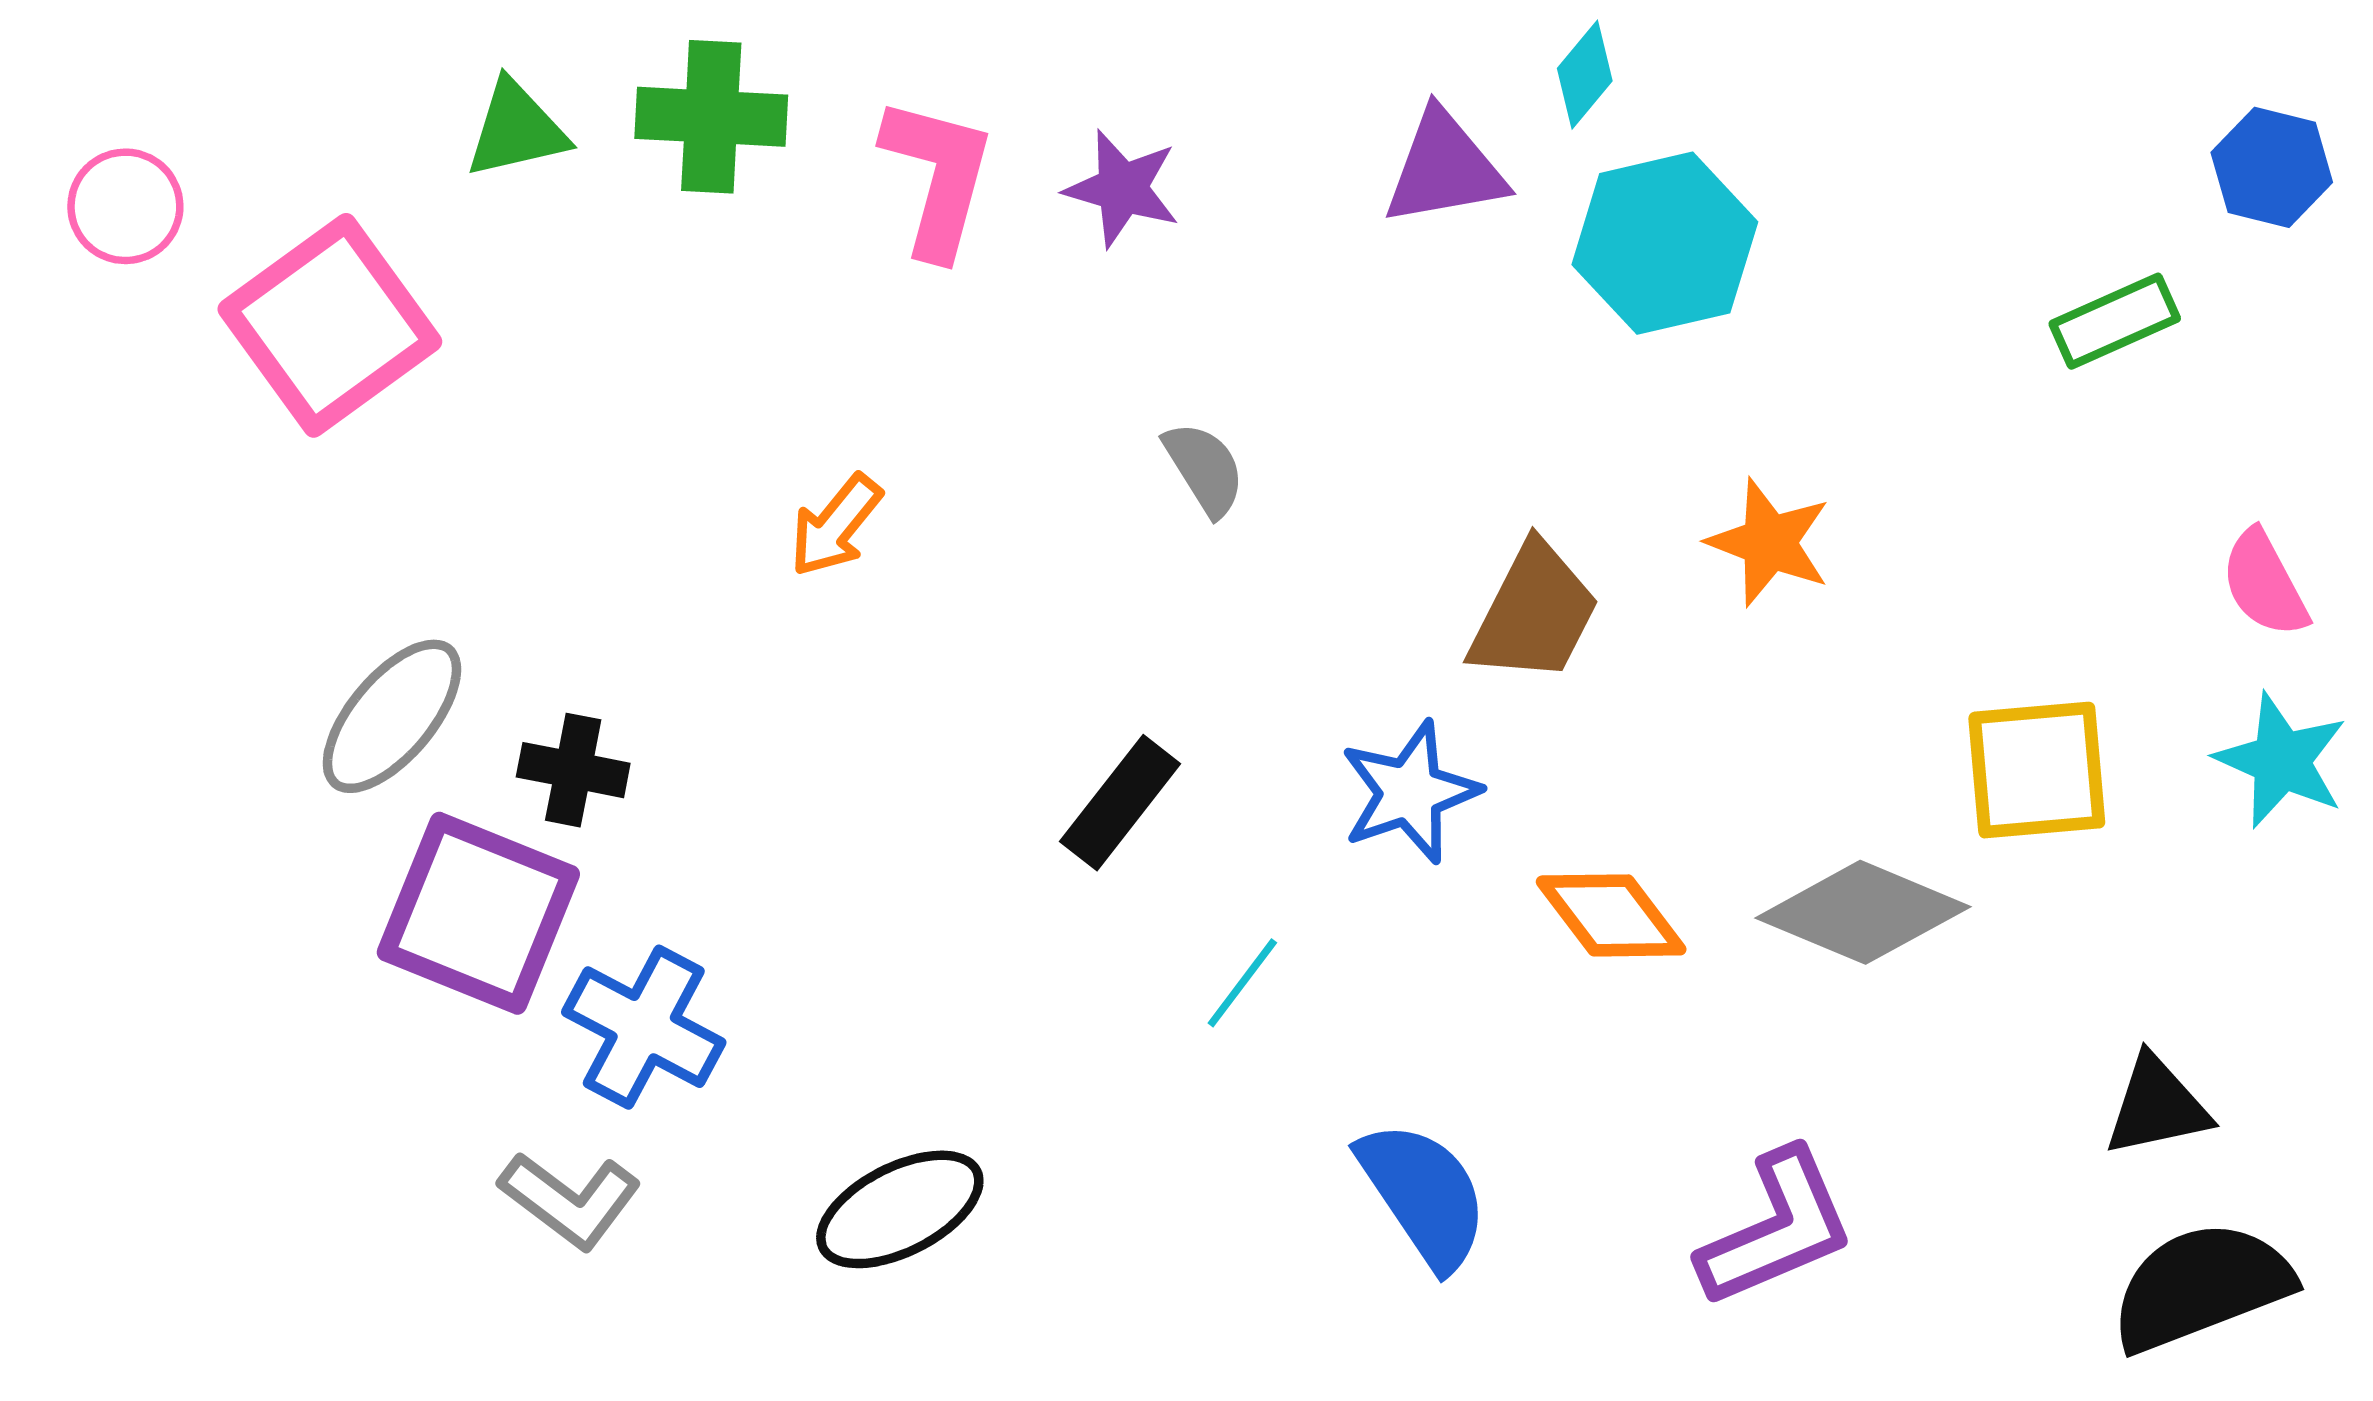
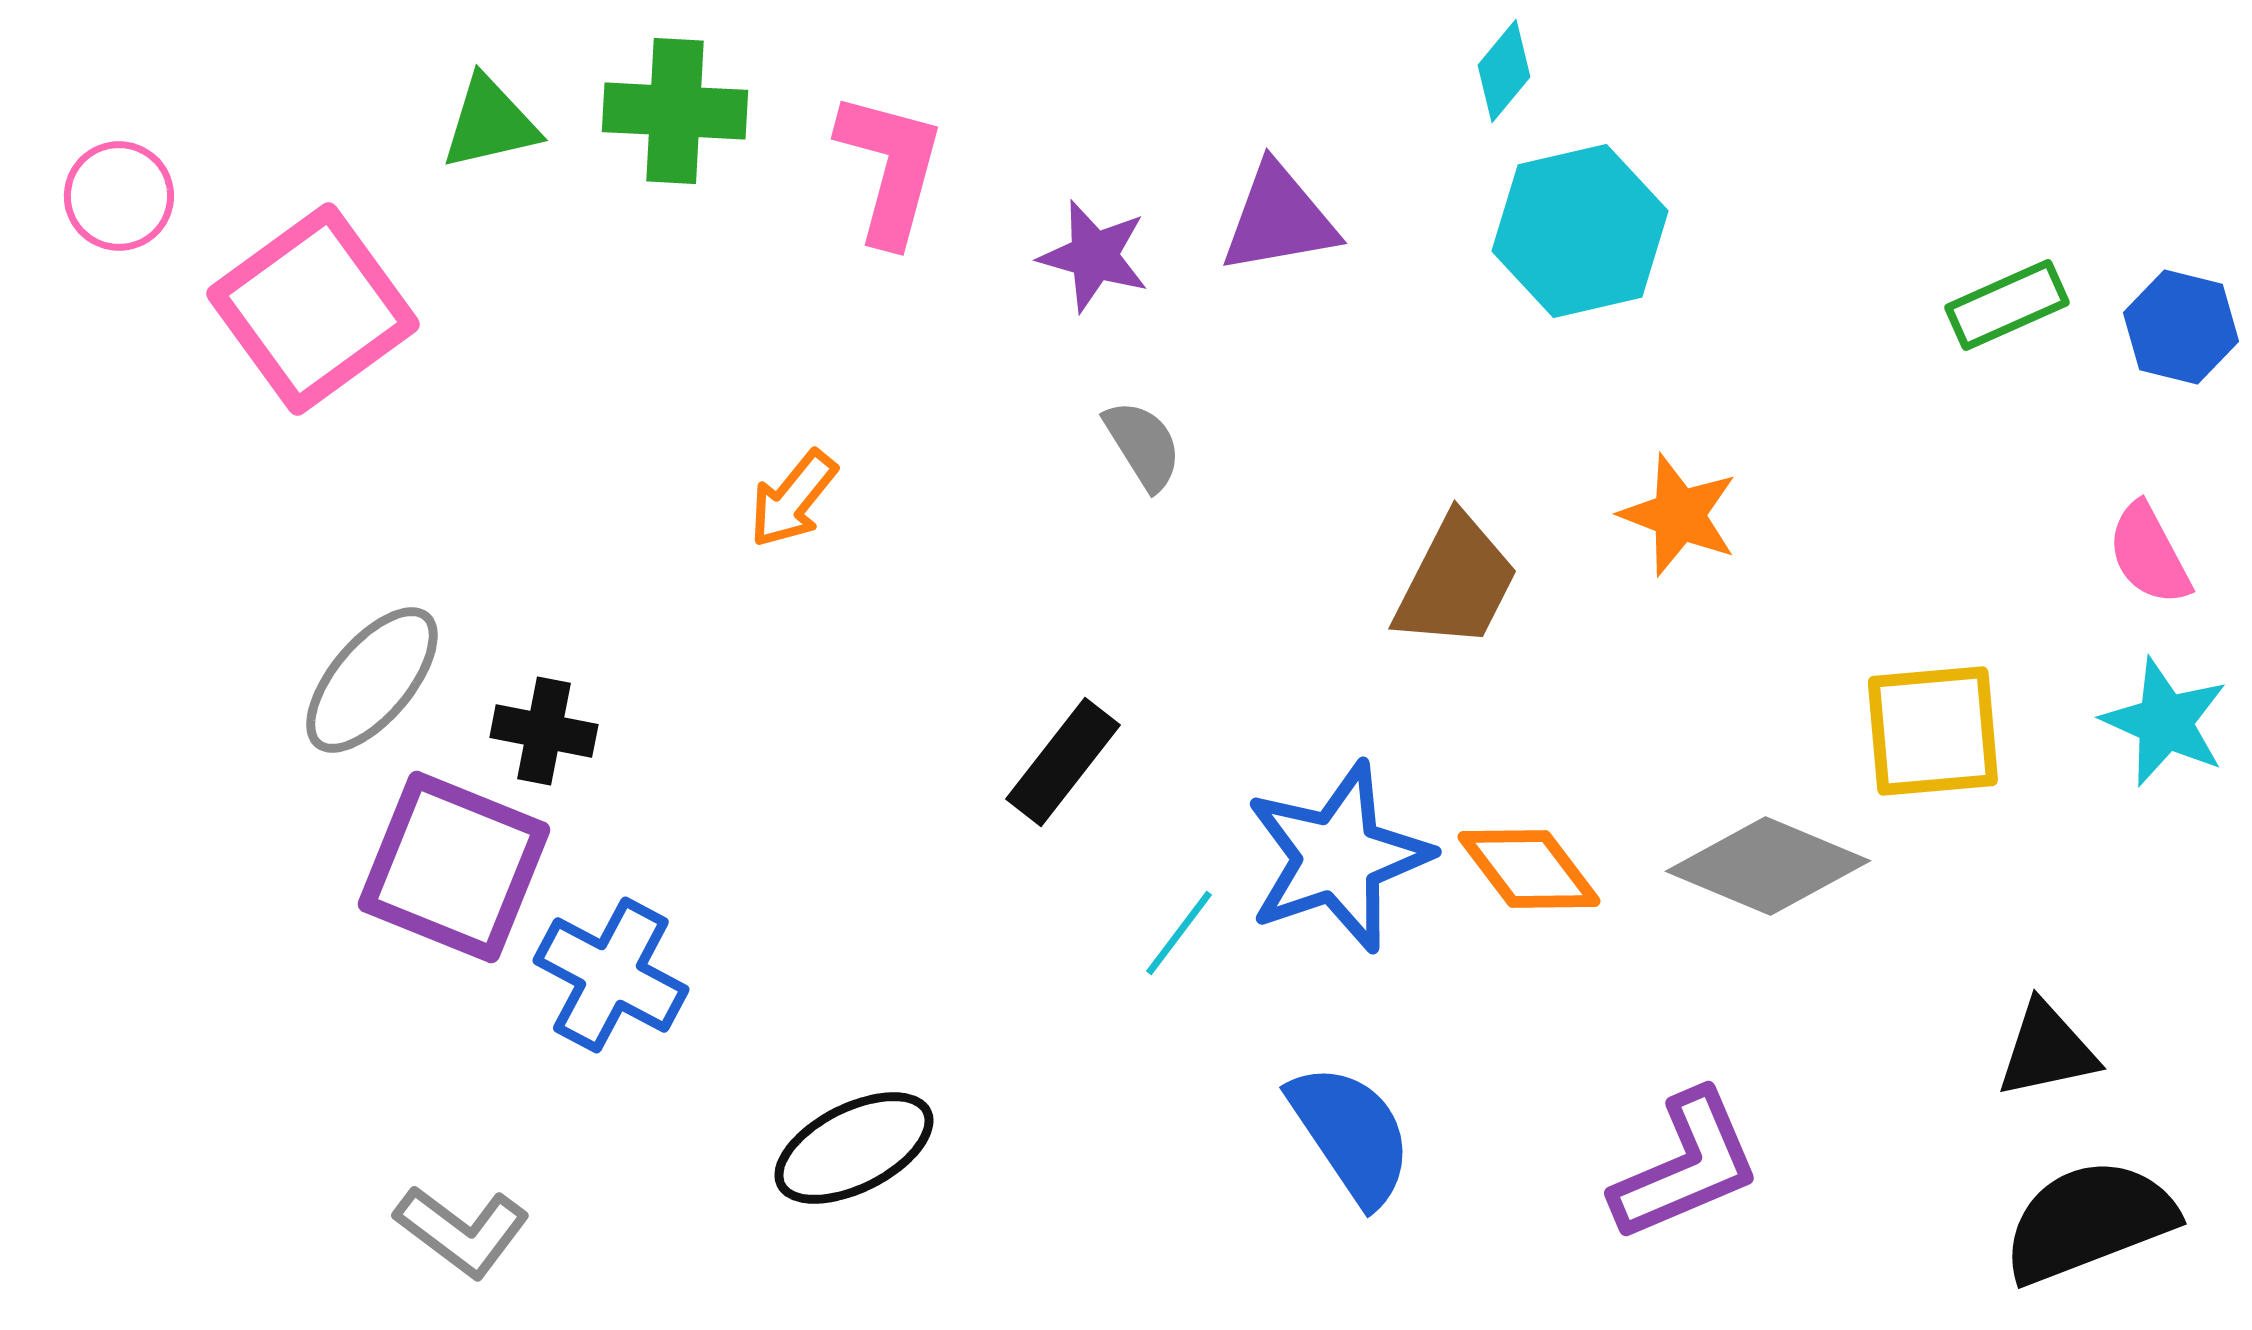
blue hexagon: (2272, 167) -> (2181, 327), moved
purple triangle: (1445, 168) -> (1279, 219), moved
purple star: (1122, 188) -> (1094, 256), moved
blue star: (1410, 792) -> (1338, 857), moved, size x1.4
gray L-shape: (570, 1200) -> (462, 1231), moved

